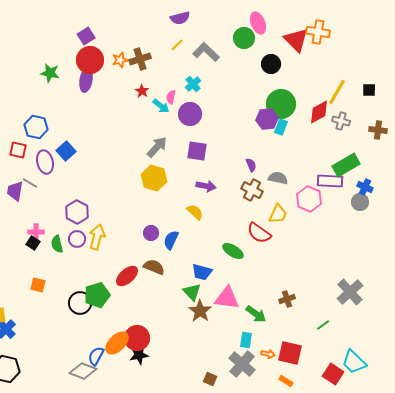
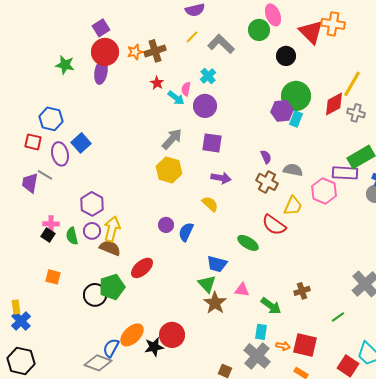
brown semicircle: (154, 267) -> (110, 248), moved
pink triangle: (227, 298) -> (242, 290), size x0.6
red circle: (137, 338) -> (172, 335), moved

